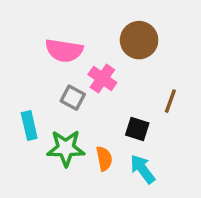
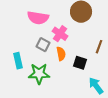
orange semicircle: (104, 159) -> (61, 54), moved
cyan arrow: (143, 169) -> (96, 86), moved

